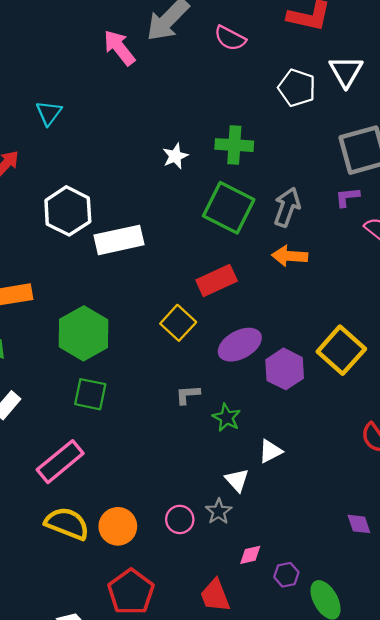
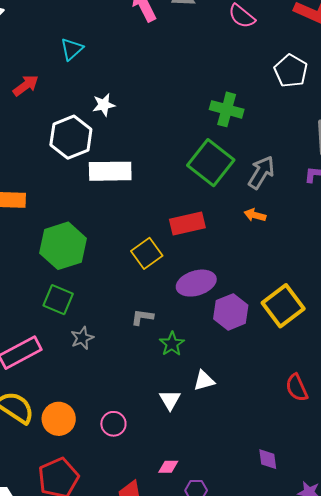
white star: (175, 156) -> (104, 105), moved
orange arrow: (290, 256) -> (255, 215), size x0.7
gray star: (219, 511) -> (82, 338), moved

